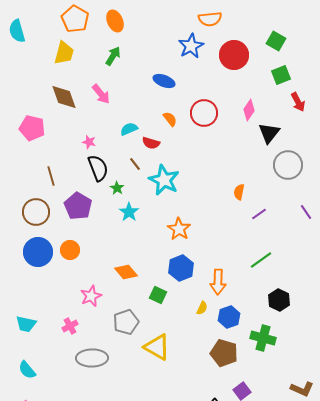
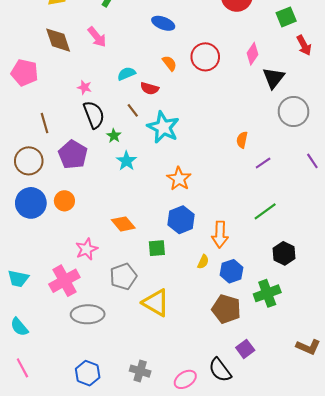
green square: (158, 295) -> (157, 248), turned -30
pink cross: (70, 326) -> (64, 281), size x1.8
green cross: (263, 338) -> (267, 293), turned -35

